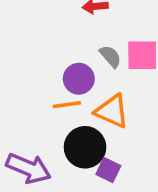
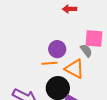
gray semicircle: (110, 56) -> (86, 51), moved

